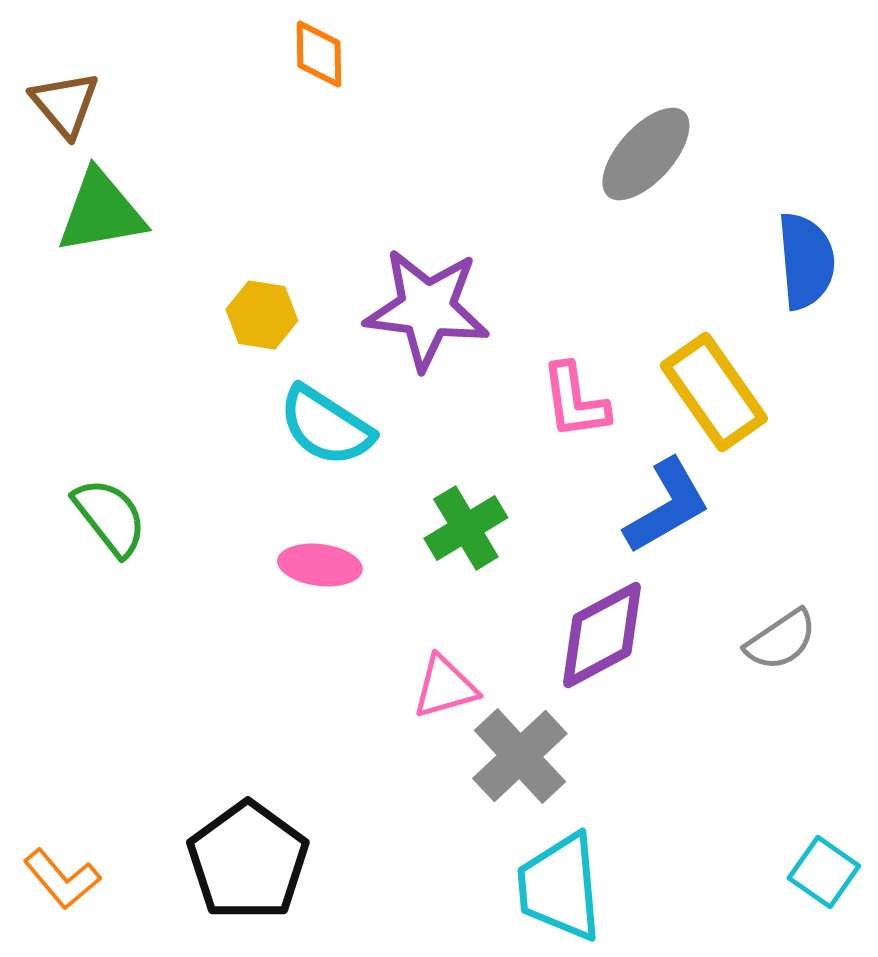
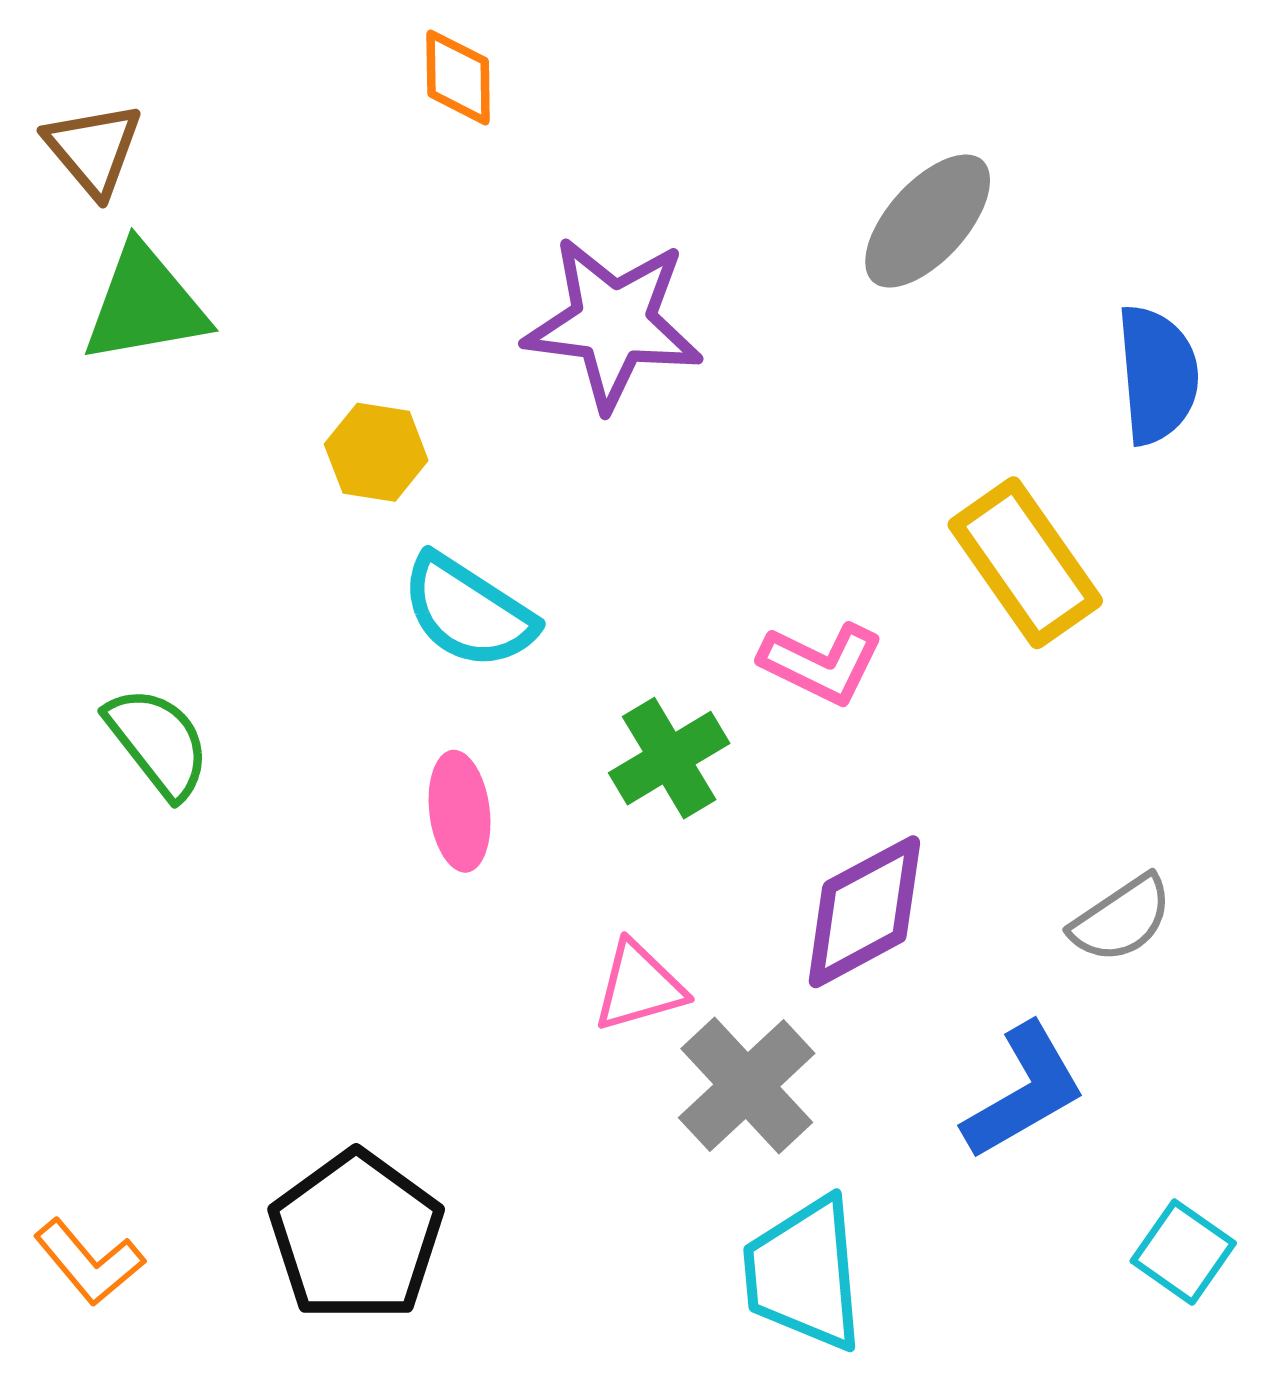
purple star: (427, 309) -> (613, 323), moved
pink L-shape: (575, 401) -> (821, 663), moved, turned -56
blue L-shape: (667, 506) -> (1024, 1091), moved
pink ellipse: (320, 565) -> (460, 811), turned 76

